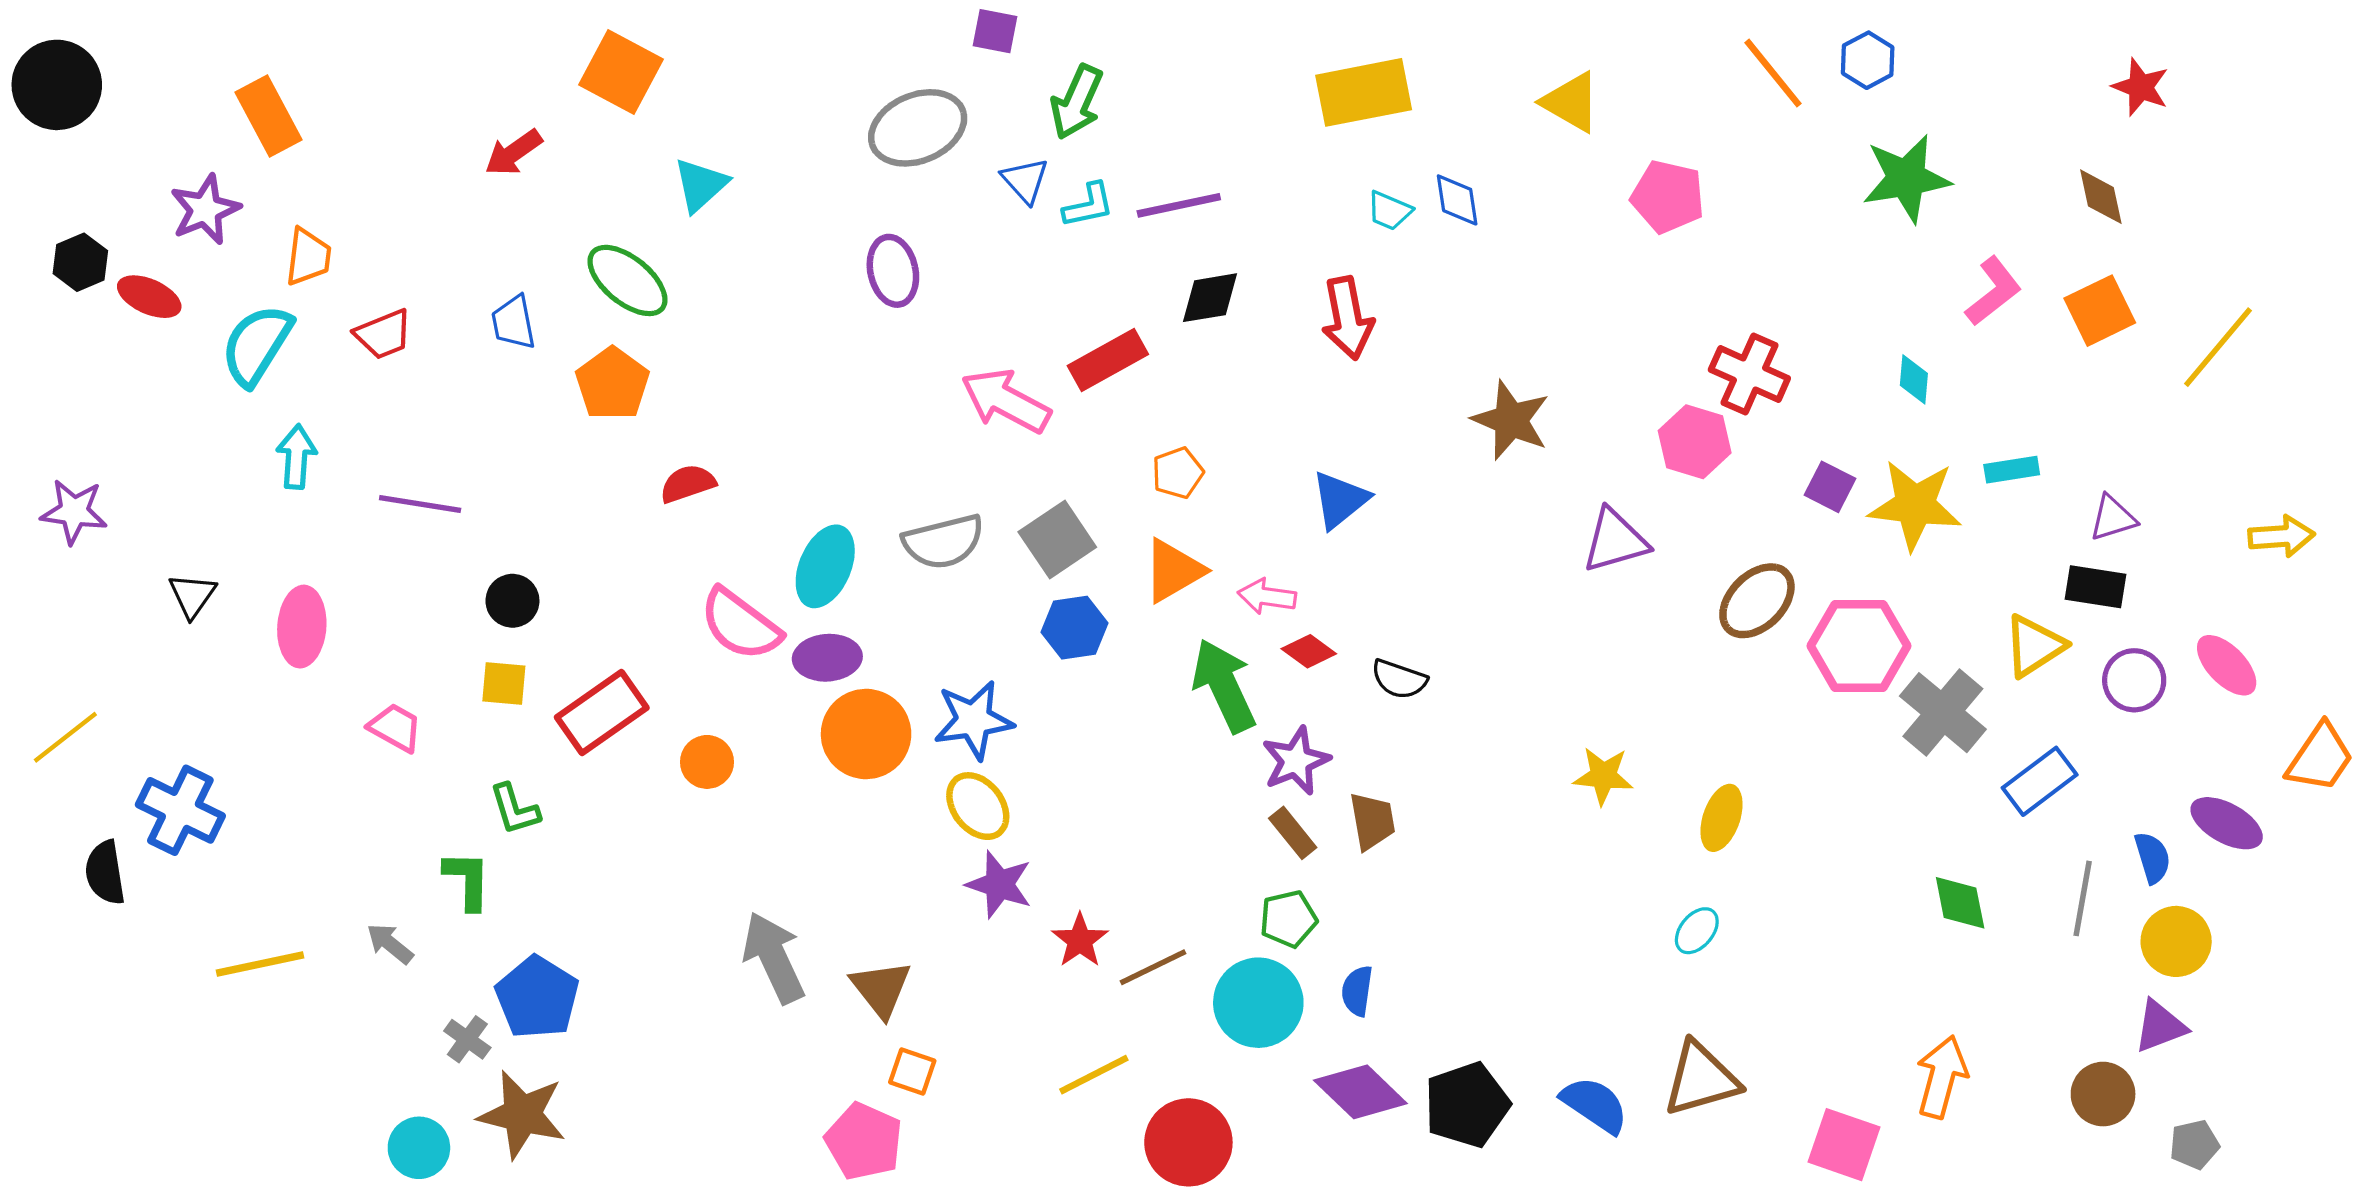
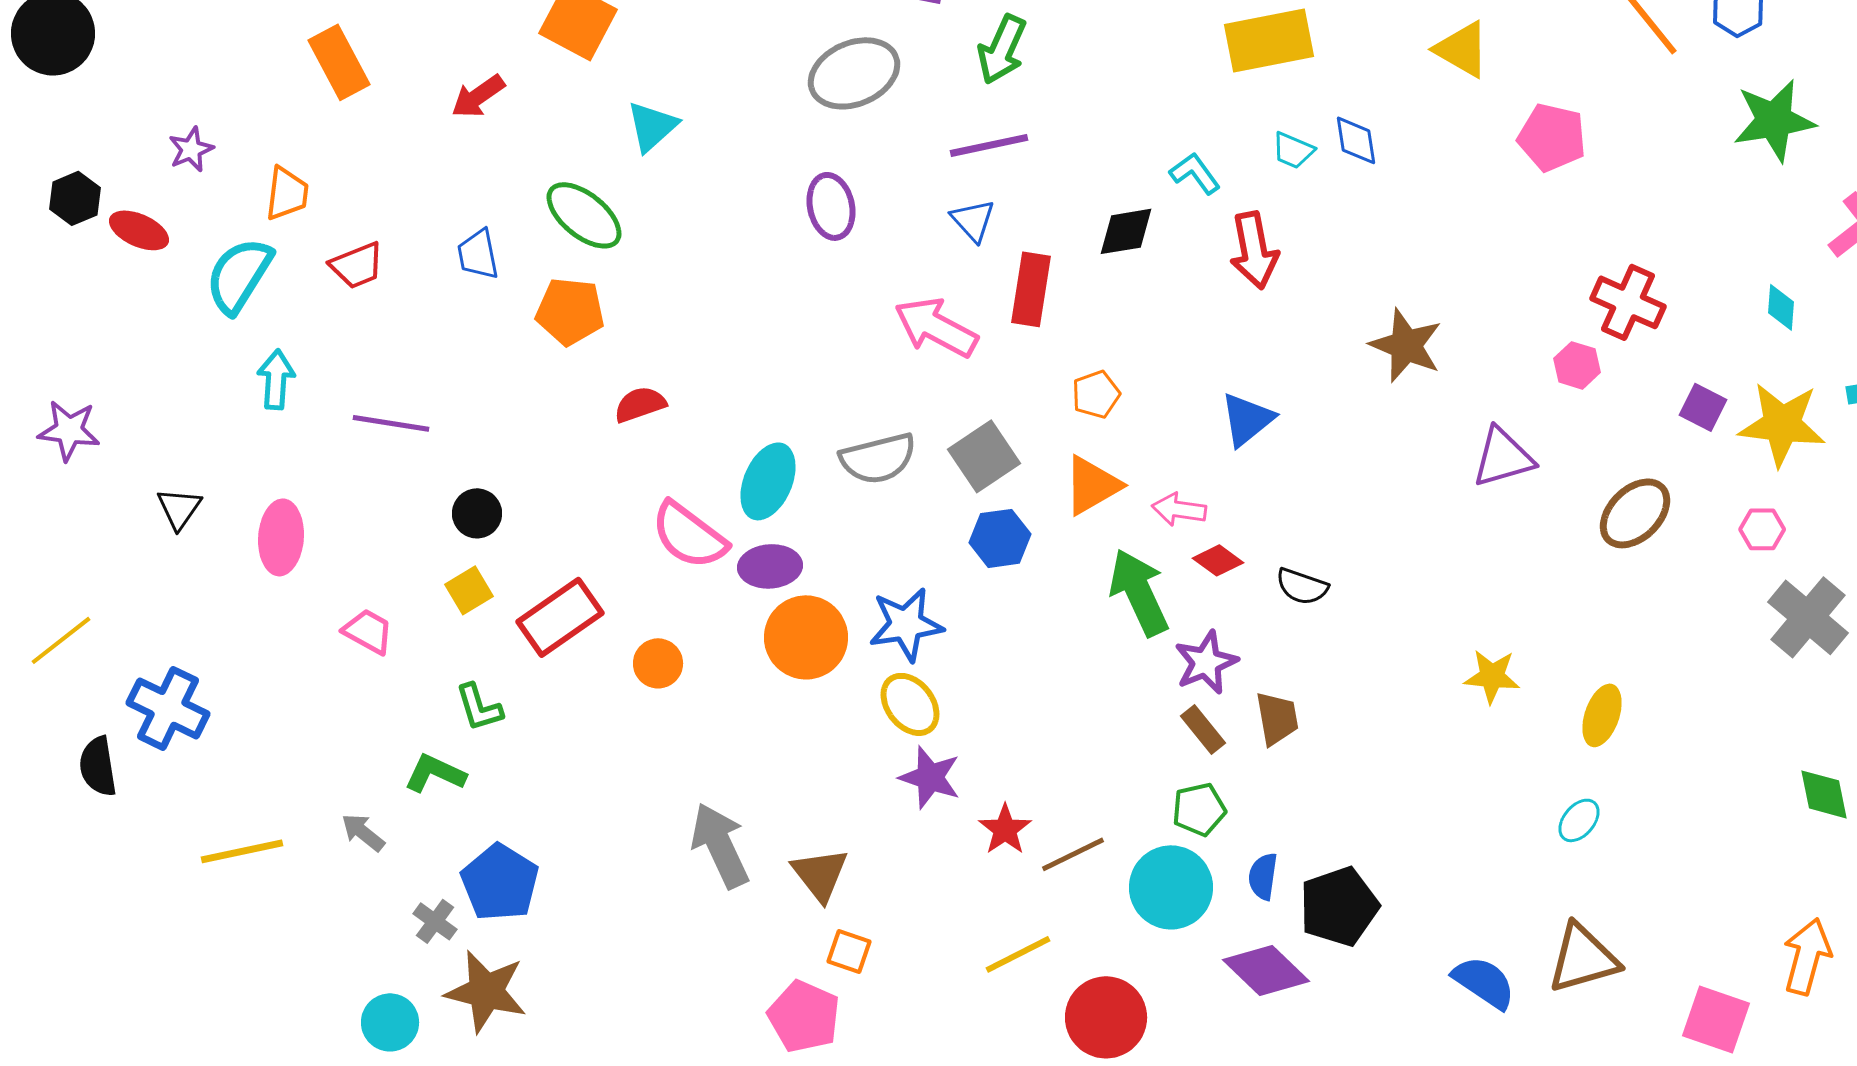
orange rectangle: (269, 116) -> (339, 62), moved
blue triangle: (1025, 181) -> (973, 220), moved
cyan L-shape: (1089, 205) -> (1195, 173), moved, turned -114
purple line: (1179, 205) -> (989, 145), moved
purple star: (205, 210) -> (191, 149), size x0.7
red rectangle: (1108, 360) -> (1031, 289), turned -52
orange pentagon: (612, 384) -> (570, 311), turned -30
pink hexagon: (1695, 442) -> (1577, 365), size x0.7
pink hexagon: (1859, 646) -> (1762, 529), moved, size x0.5
yellow square: (504, 684) -> (469, 590), turned -36
green L-shape: (467, 880) -> (435, 773), turned -66
black pentagon: (1467, 1105) -> (1339, 906), moved

